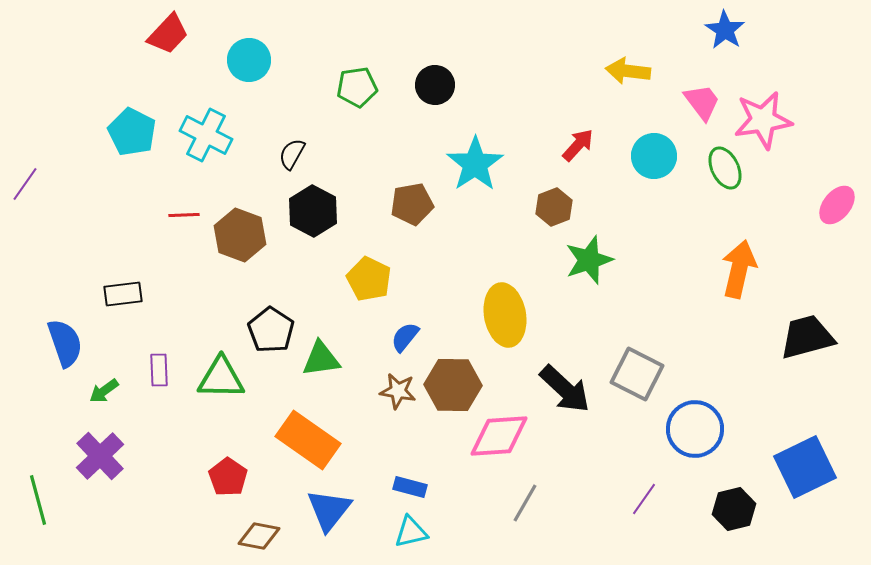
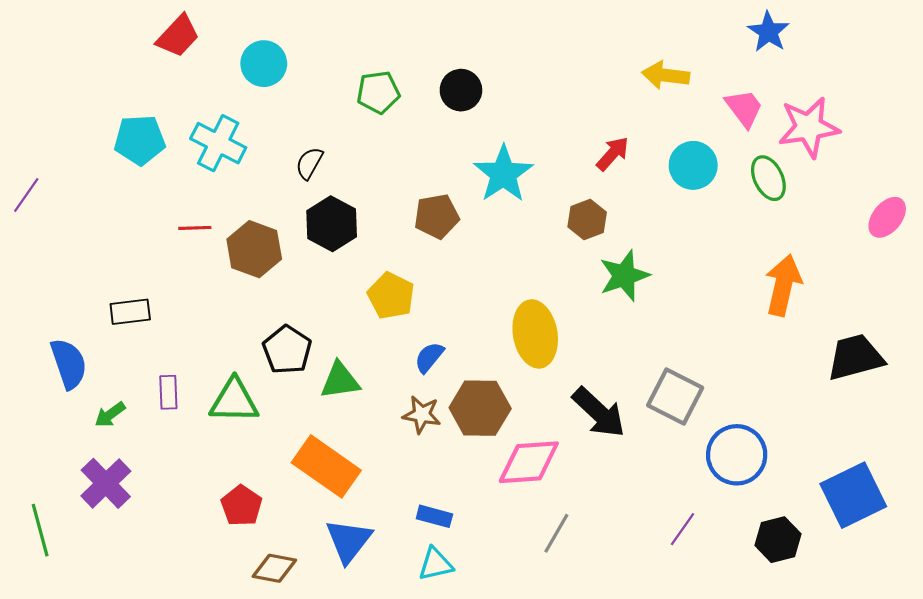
cyan pentagon: (132, 132) -> (140, 140), turned -30

